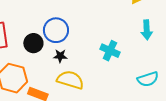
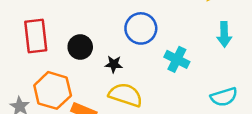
blue circle: (56, 30) -> (141, 28), moved

